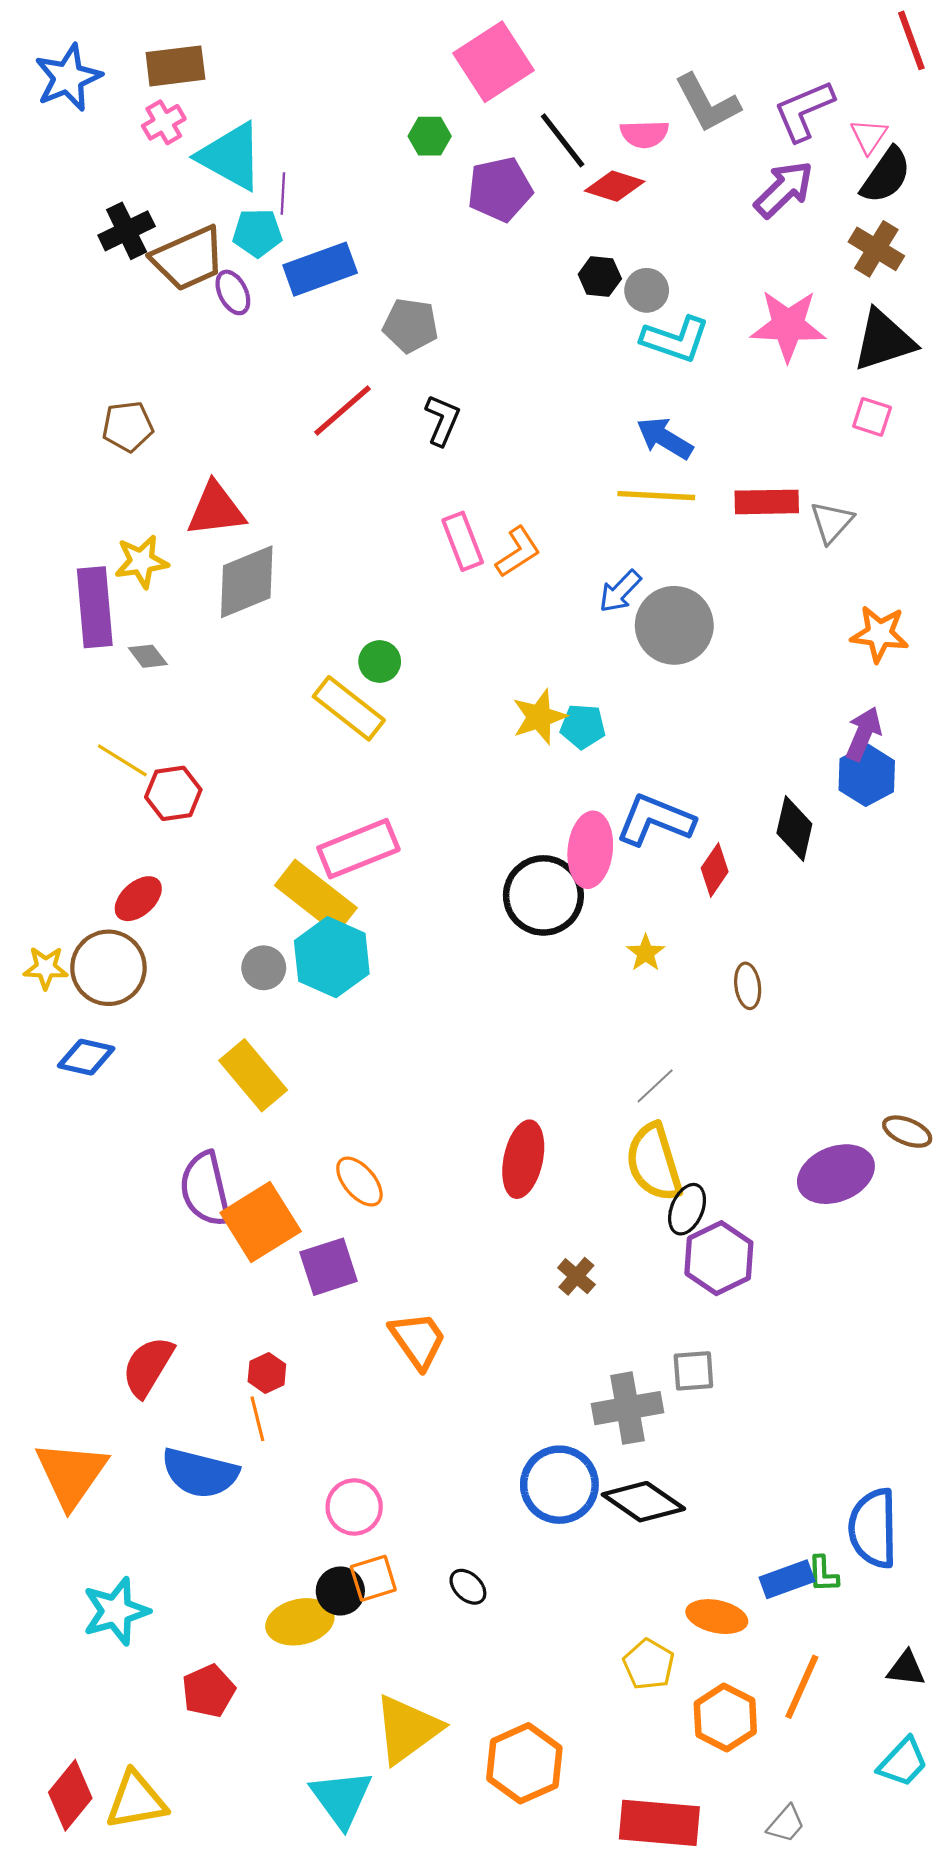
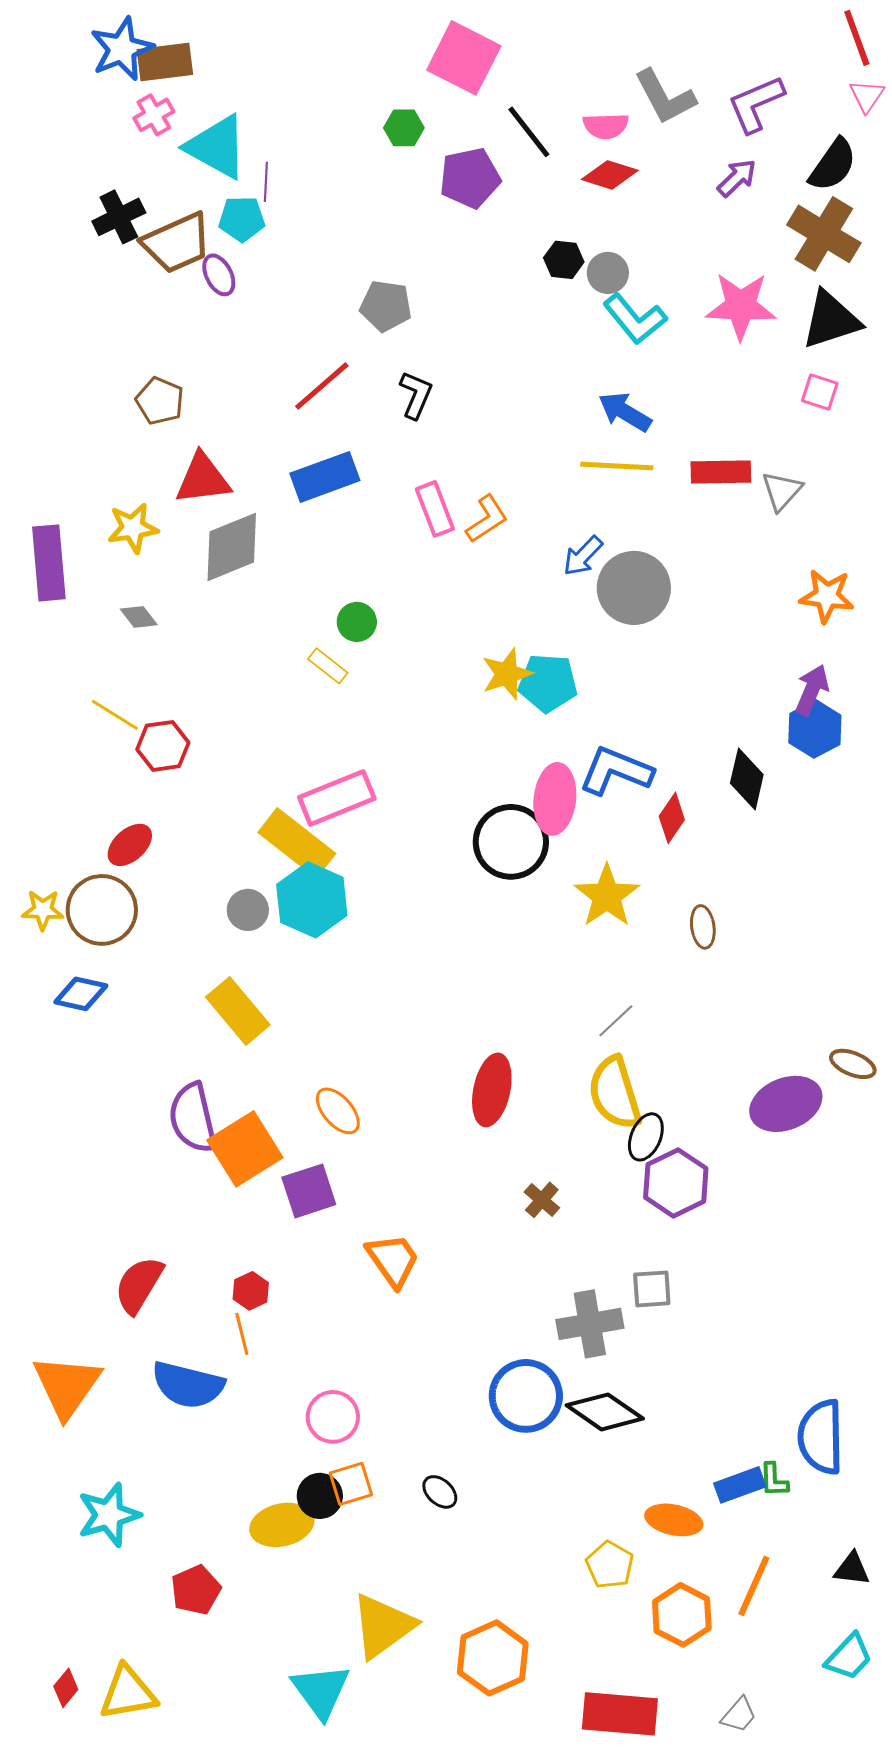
pink square: (493, 62) -> (464, 58), turned -30
blue star: (68, 78) -> (122, 49), moved
pink triangle: (869, 136) -> (867, 96), moved
red diamond: (615, 186) -> (610, 175), moved
purple arrow: (784, 189) -> (737, 178), size x0.7
brown cross: (876, 249) -> (824, 234), size x1.4
blue rectangle: (320, 269) -> (325, 477), moved
cyan L-shape: (675, 339) -> (635, 319), turned 32
brown pentagon: (128, 426) -> (160, 401), moved, turned 30
purple rectangle: (95, 607) -> (49, 563), moved
yellow rectangle: (349, 708) -> (328, 666), size x0.6
cyan pentagon: (583, 726) -> (548, 683), size x1.4
yellow star: (646, 953) -> (607, 896), size x1.8
red diamond: (70, 1795) -> (66, 1688), size x0.6

